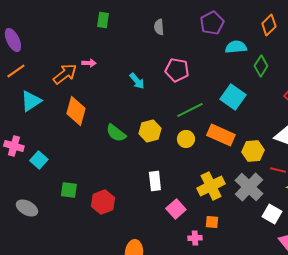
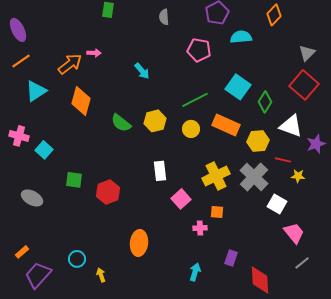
green diamond: (261, 66) -> (265, 102), moved
pink pentagon: (177, 70) -> (199, 50), moved

